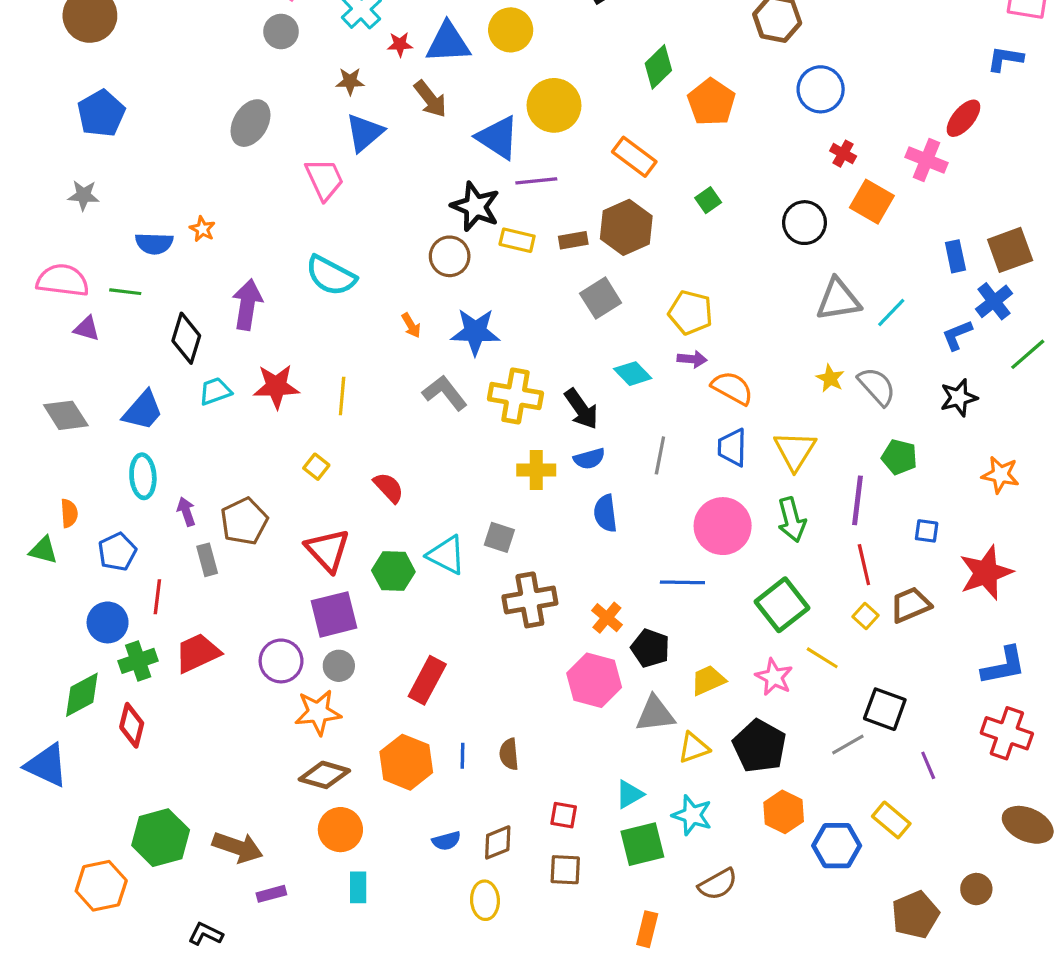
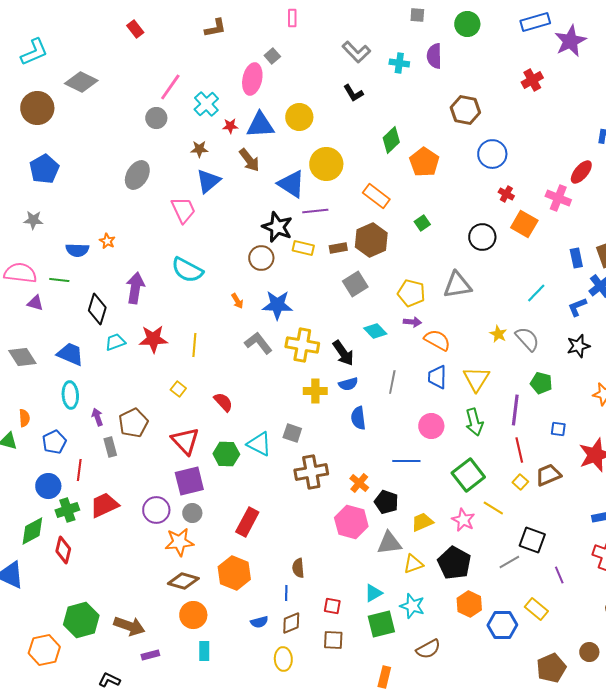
gray triangle: (838, 300) -> (457, 285), moved
blue trapezoid: (143, 410) -> (70, 354), turned -108
pink circle: (723, 526) -> (431, 426), size x0.7
blue line: (462, 756) -> (286, 593), moved

